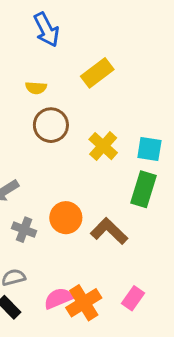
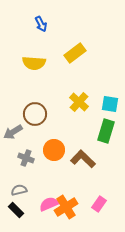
blue arrow: (46, 30) -> (41, 24), size x0.7
yellow semicircle: (36, 88) -> (34, 63), size x1.6
brown circle: (51, 125) -> (35, 114), moved

